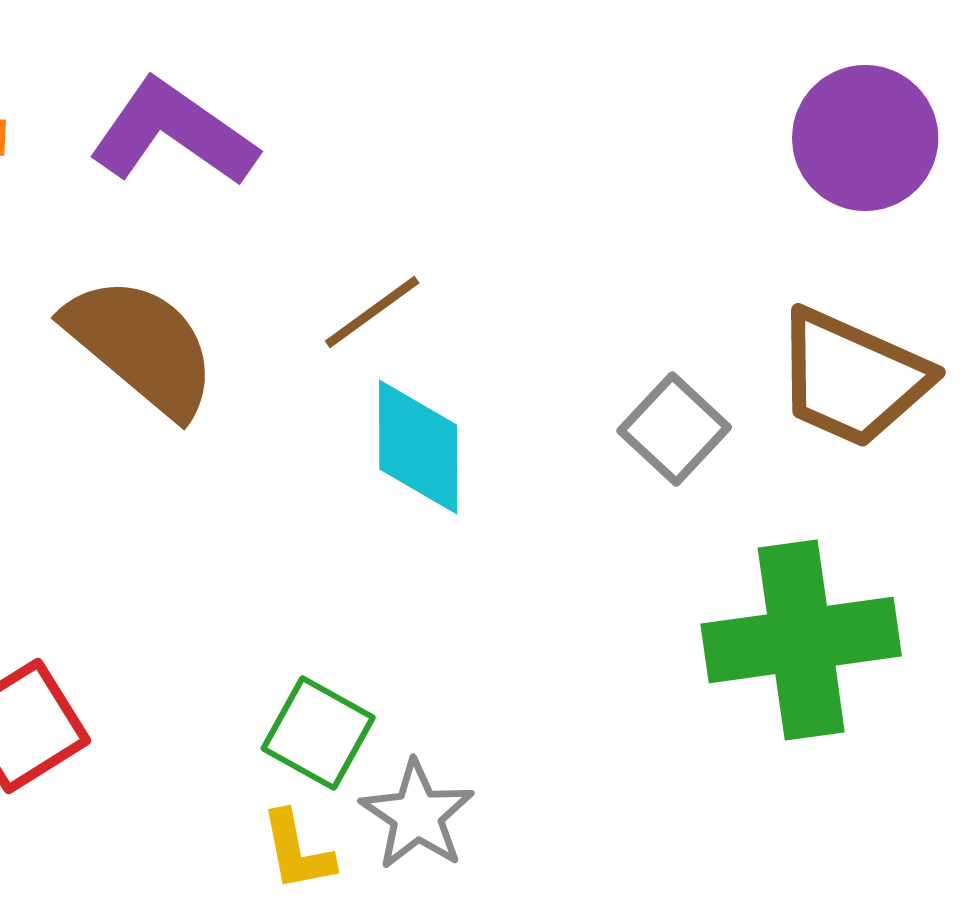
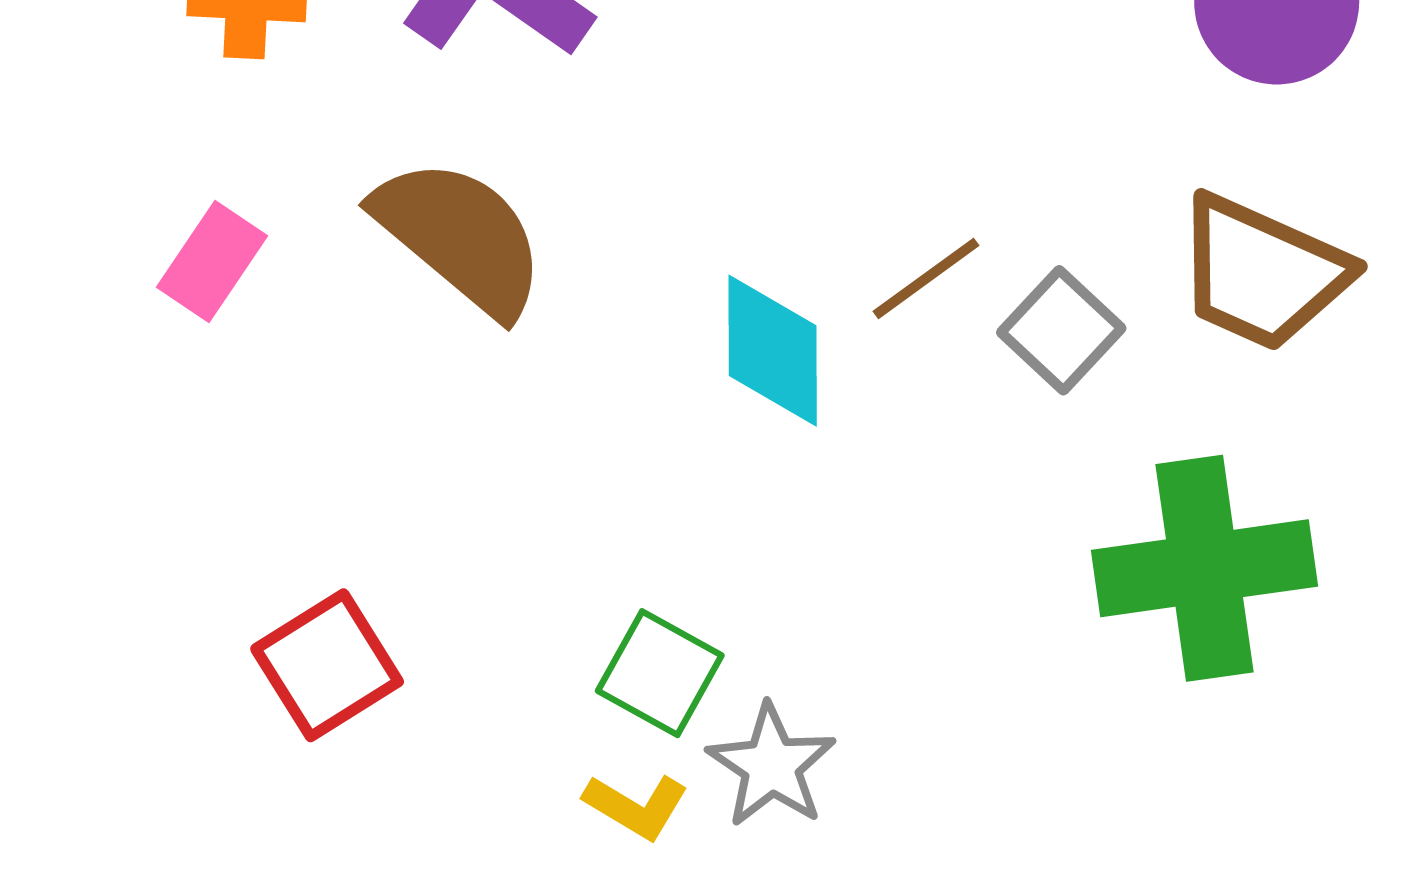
brown line: (372, 312) -> (926, 278), moved
yellow L-shape: (297, 851) -> (636, 806), turned -48

